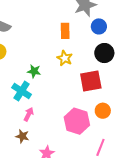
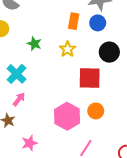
blue circle: (99, 26) -> (98, 23), moved
green star: (34, 71) -> (34, 44), moved

